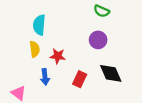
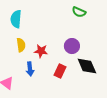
cyan semicircle: (39, 25) -> (16, 19), moved
purple circle: (98, 40) -> (72, 46), moved

